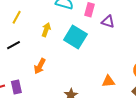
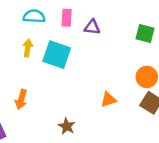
yellow arrow: (46, 30) -> (28, 48), moved

